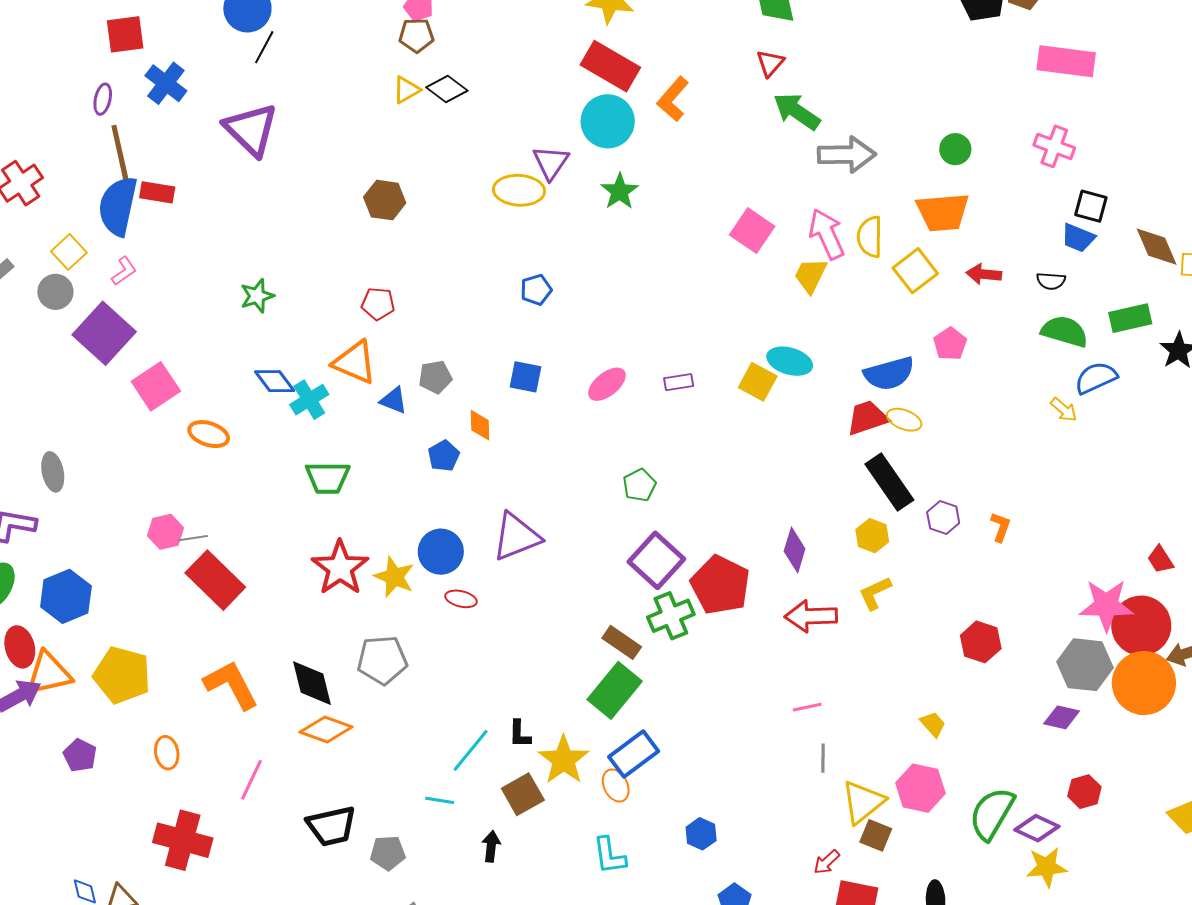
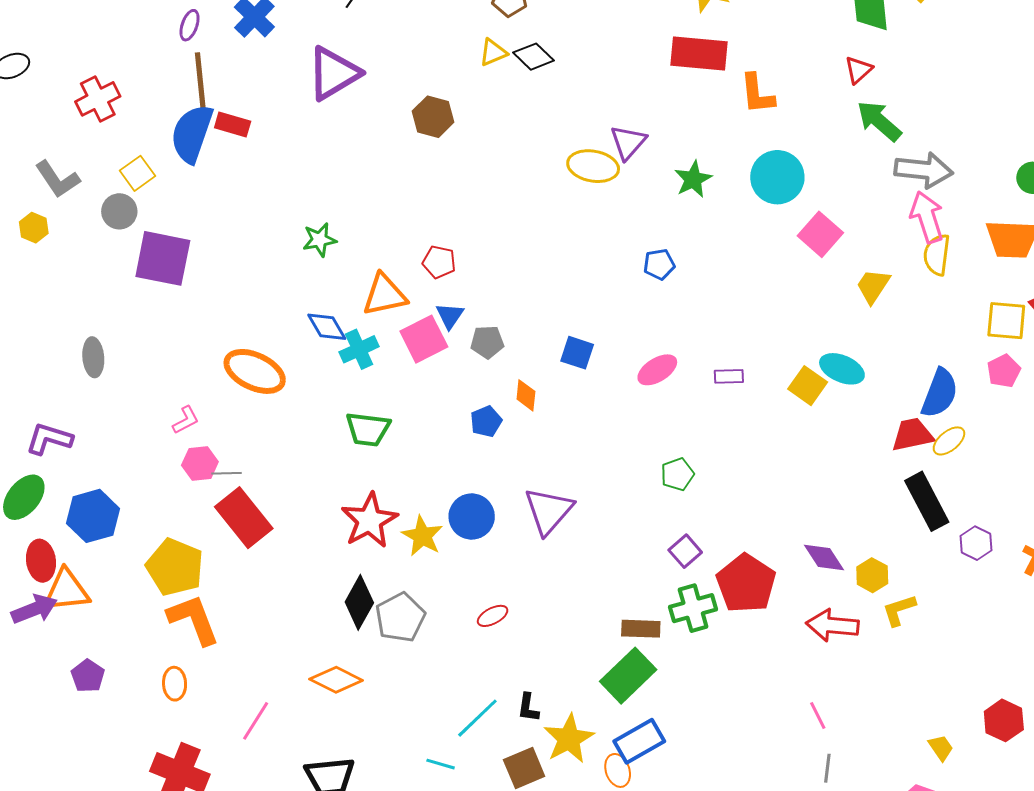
red rectangle: (610, 66) -> (699, 53), turned -32
orange L-shape: (673, 99) -> (757, 94), turned -54
cyan circle: (608, 121) -> (777, 177), moved
purple triangle: (251, 130) -> (333, 73), turned 38
brown hexagon: (385, 200) -> (433, 117), moved
pink arrow: (827, 234) -> (927, 217), moved
pink L-shape: (124, 271) -> (186, 420), moved
yellow square: (915, 271) -> (1006, 321), moved, turned 36
blue pentagon: (536, 290) -> (659, 264), moved
purple square: (104, 333) -> (163, 258), turned -38
orange triangle: (355, 362) -> (384, 295), moved, turned -42
blue semicircle: (889, 374) -> (940, 393), turned -60
pink square: (156, 386) -> (424, 339), moved
blue triangle: (394, 400) -> (450, 316), moved, turned 36
yellow ellipse: (904, 420) -> (949, 441), turned -68
orange ellipse: (209, 434) -> (255, 371), size x1.5
gray ellipse: (53, 472) -> (93, 357), moved
yellow hexagon: (872, 536) -> (872, 575), moved
purple triangle: (516, 537) -> (549, 511), turned -34
purple diamond: (795, 550) -> (824, 558), turned -57
purple square: (656, 560) -> (685, 551), size x0.6
red ellipse: (461, 599) -> (493, 616), moved, turned -48
brown rectangle: (622, 642) -> (641, 629), turned -39
red hexagon: (981, 642) -> (1004, 720), moved
gray pentagon: (382, 660) -> (400, 617), turned -30
yellow pentagon: (122, 675) -> (175, 567), moved
black diamond: (312, 683) -> (359, 602), moved, turned 36
orange L-shape: (231, 685) -> (193, 619), moved
pink line: (807, 707) -> (818, 715), turned 68

